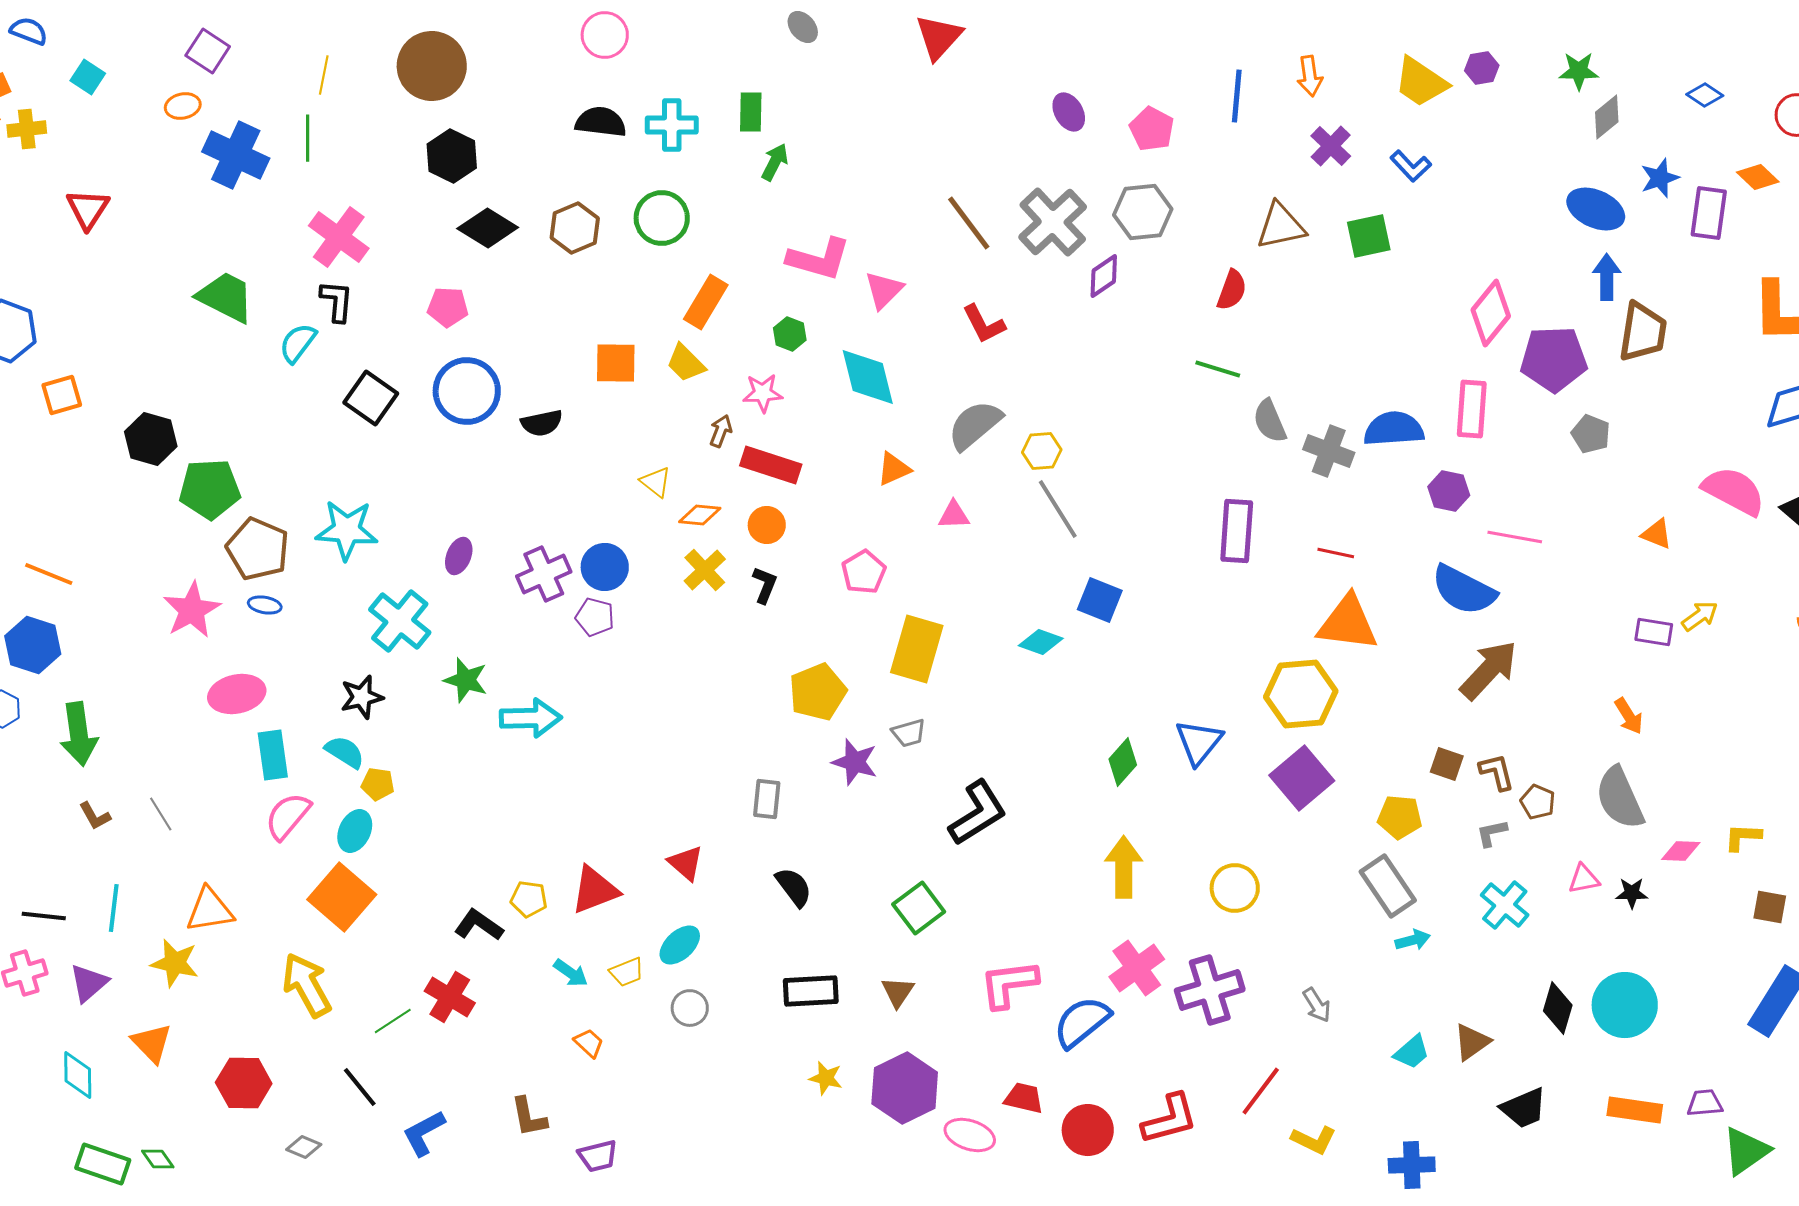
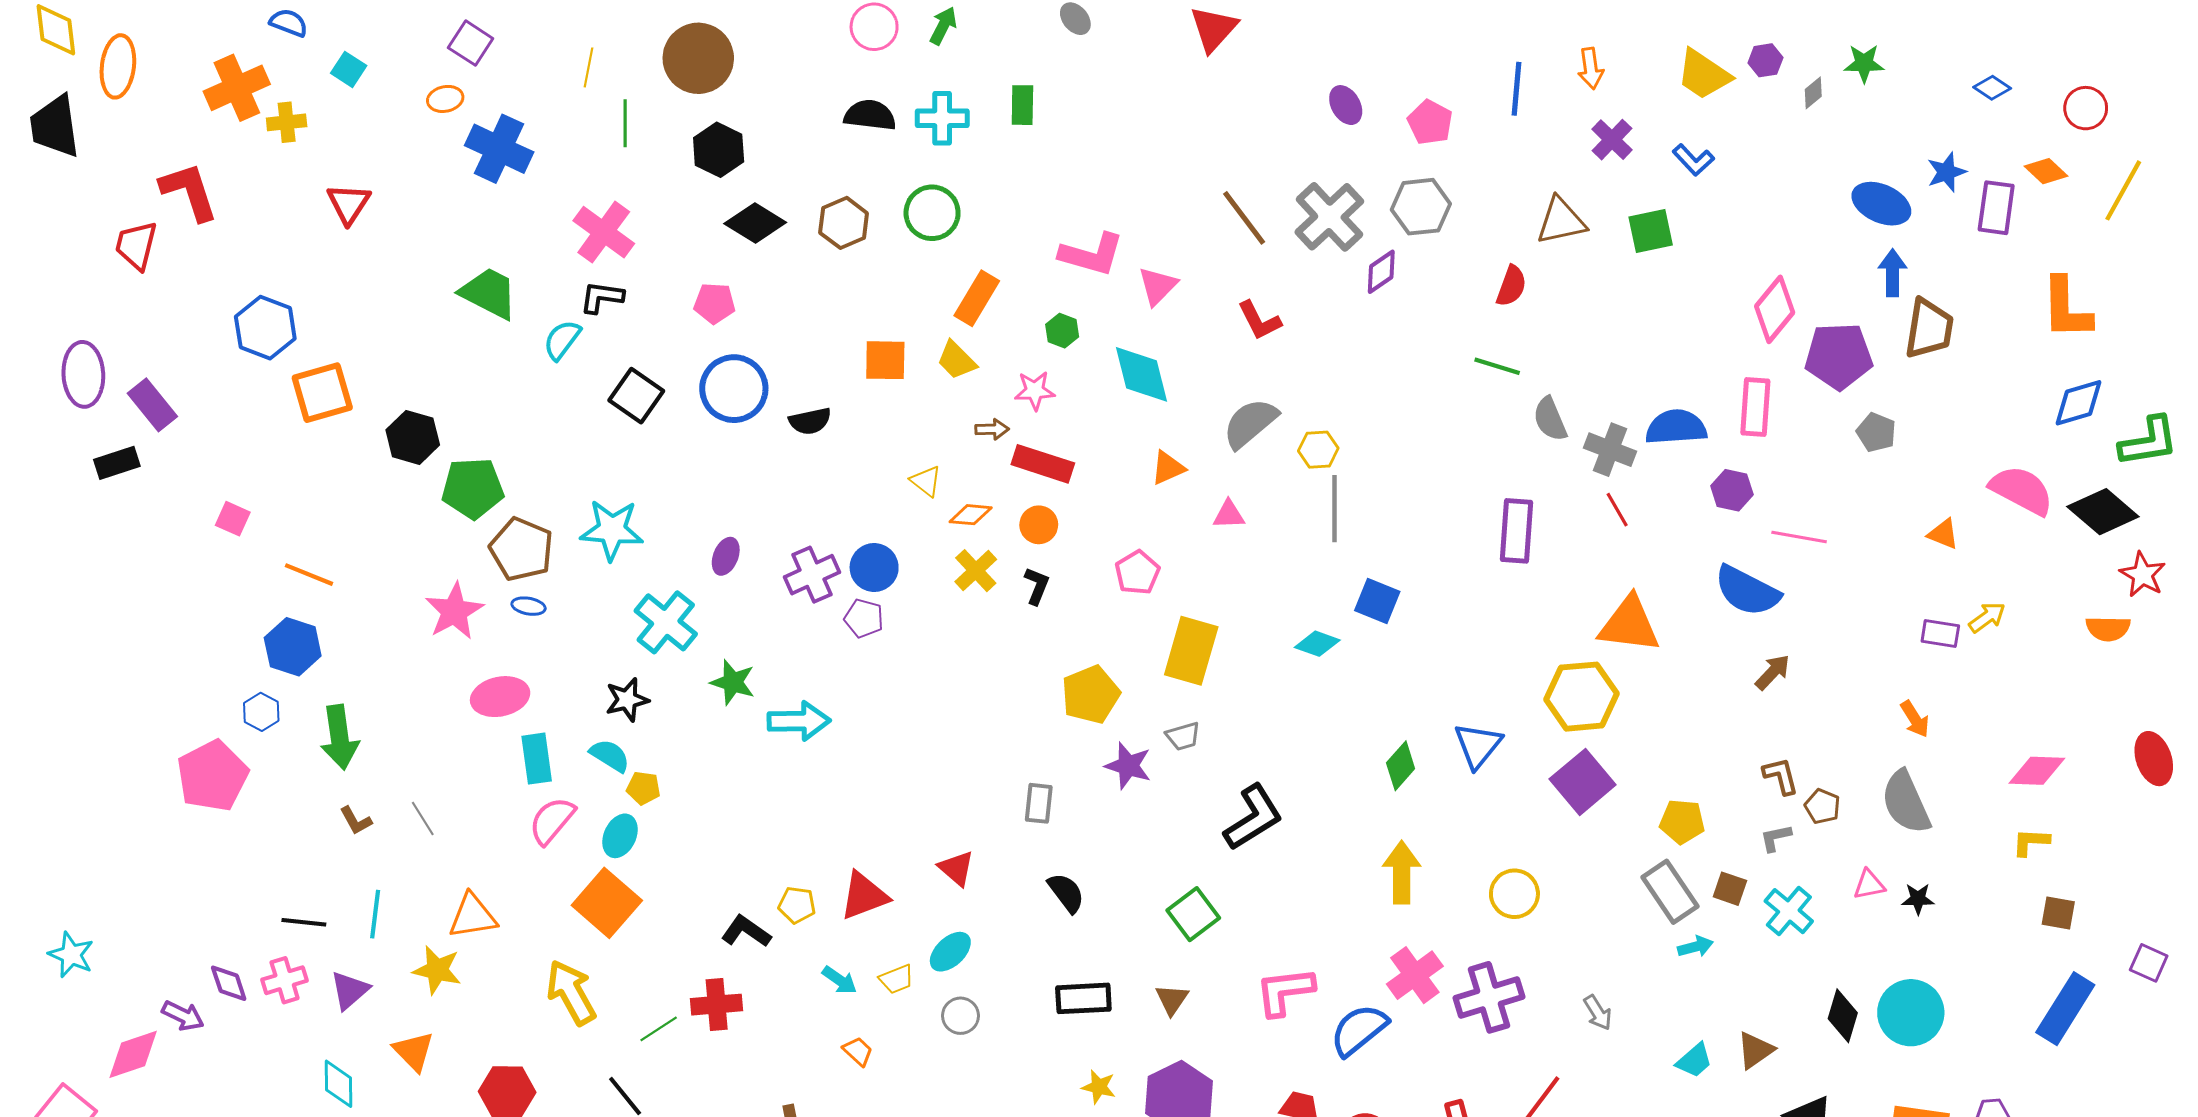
gray diamond: (1607, 117) -> (1813, 93), moved, size x0.7
green line: (308, 138) -> (625, 123), moved
green arrow: (775, 162) -> (943, 26), moved
black L-shape: (337, 301) -> (602, 297), turned -87
orange square: (62, 395) -> (322, 393), size x1.5
brown arrow: (721, 431) -> (992, 429), turned 68
gray line: (1058, 509) -> (1335, 509), turned 32
red line: (1336, 553) -> (1617, 510), moved, turned 48
brown arrow: (1489, 670) -> (1773, 672), size x0.6
brown square: (1447, 764) -> (1730, 889), moved
pink diamond: (1681, 851) -> (2037, 771), moved, size x1.4
red cross: (450, 997) -> (717, 1005), turned -36

